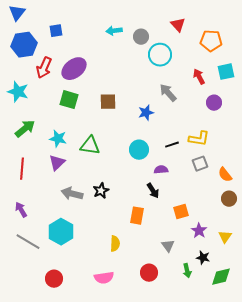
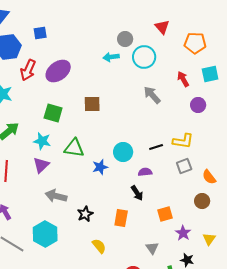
cyan arrow: (114, 31) -> (111, 57), moved
green square: (69, 100) -> (53, 113), moved
blue star: (146, 113) -> (100, 167), moved
black star: (101, 191) -> (85, 214), moved
brown circle: (229, 199) -> (202, 201), moved
yellow semicircle: (115, 244) -> (99, 246), turned -42

